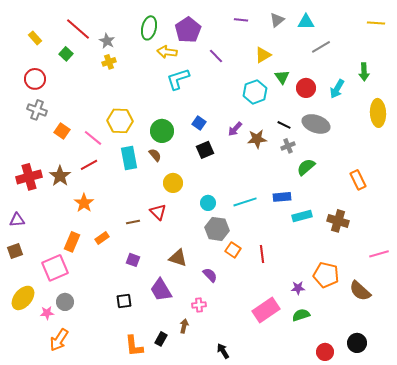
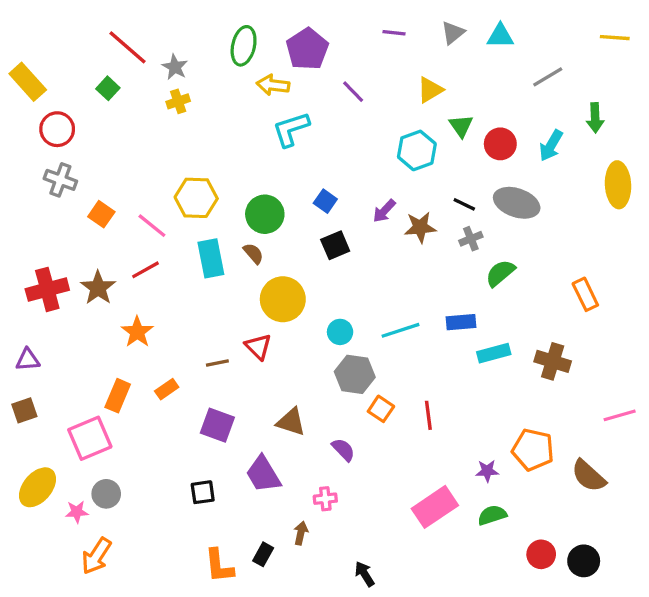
yellow rectangle: (35, 38) -> (28, 82), moved, size x1.6
gray line: (321, 47) -> (548, 77), moved
yellow circle: (173, 183) -> (283, 299), size x1.4
purple square: (133, 260) -> (217, 425), size x1.5
red circle: (325, 352) -> (541, 554), moved

